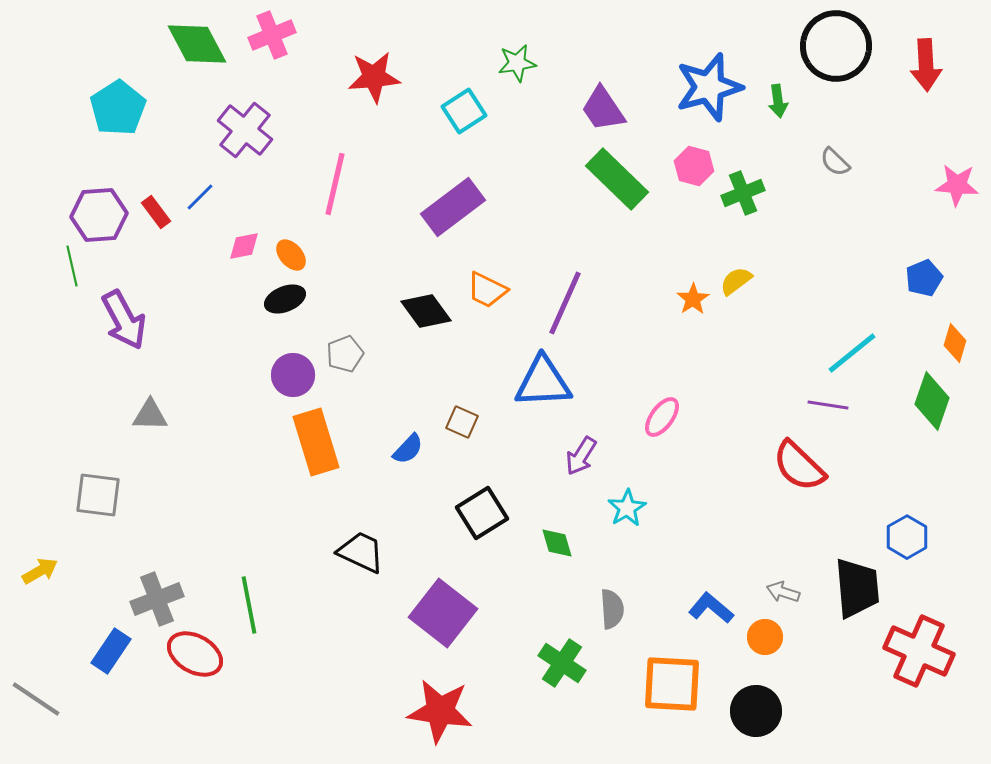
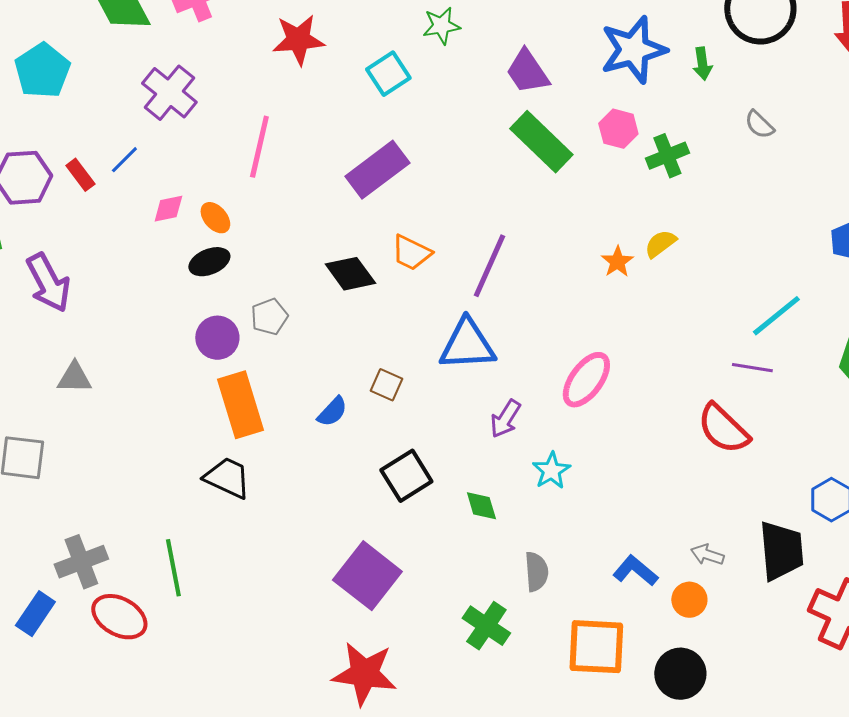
pink ellipse: (662, 417) -> (586, 380), size x1.4
black trapezoid: (361, 552) -> (227, 478), moved

